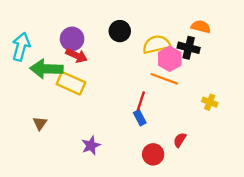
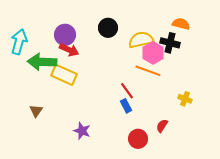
red line: (141, 101) -> (127, 91), turned -54
yellow cross: (210, 102) -> (185, 99), moved
purple star: (91, 145) -> (82, 131), turned -30

